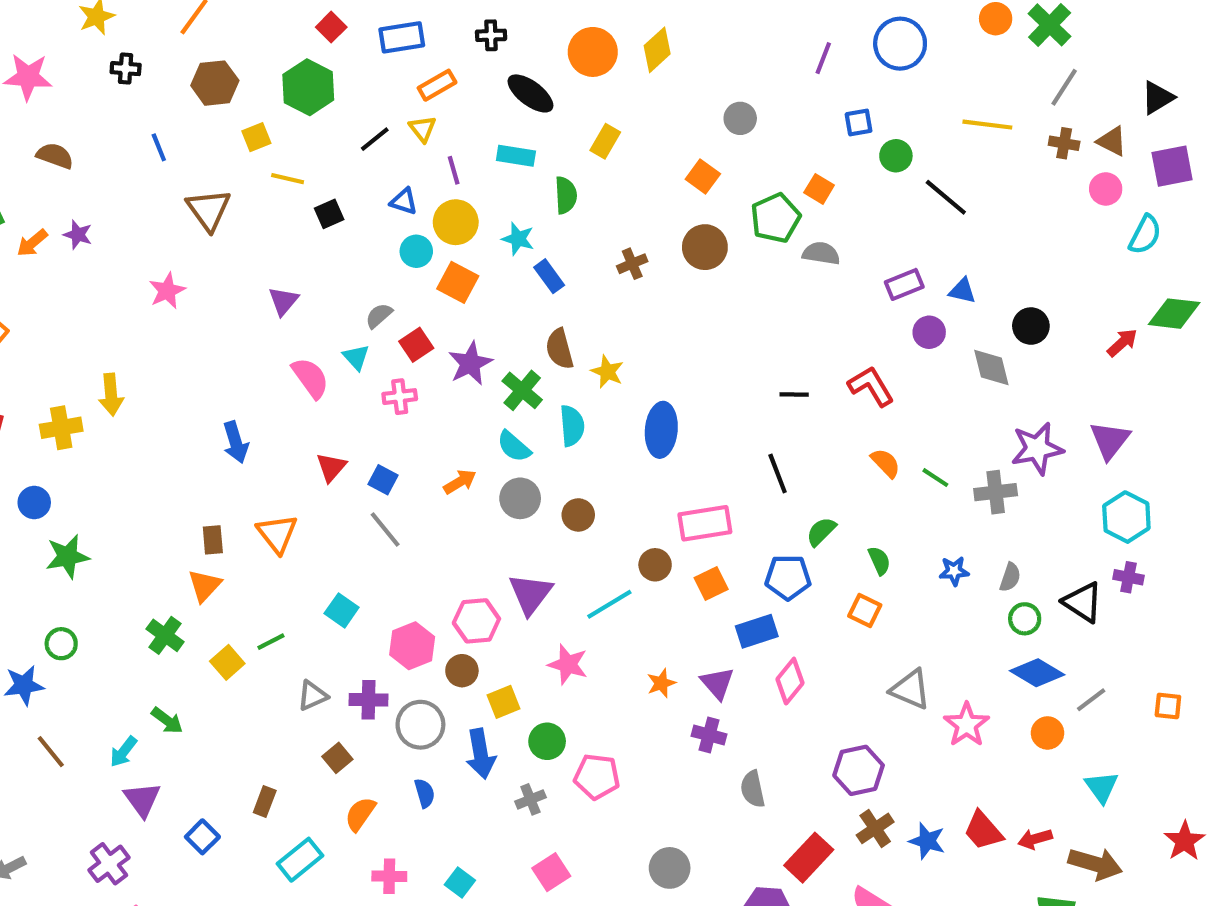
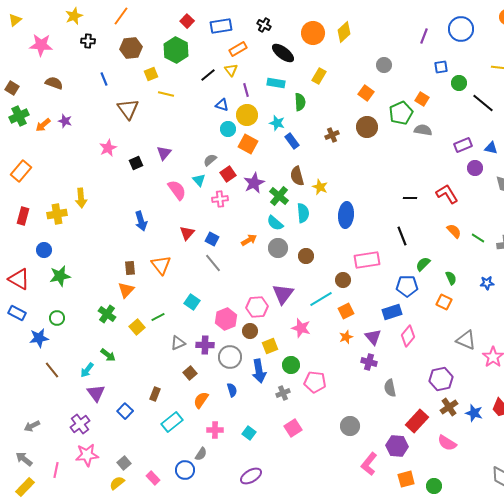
black cross: (491, 35) -> (264, 25), turned 32
black square: (329, 214) -> (136, 163), moved
orange square: (711, 583) -> (346, 311), moved

